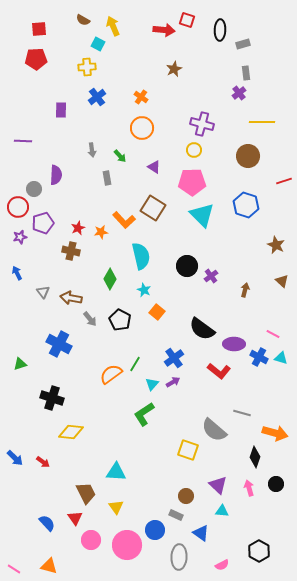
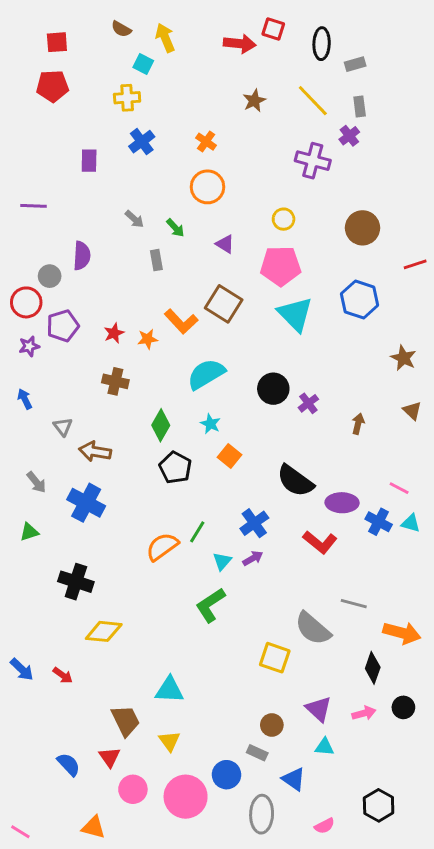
yellow line: (262, 122) -> (313, 101), moved, turned 45
purple cross: (202, 124) -> (313, 161), moved
gray arrow: (92, 150) -> (134, 219), turned -40
brown cross: (71, 251) -> (115, 381), moved
cyan semicircle: (141, 256) -> (206, 374), turned -108
green diamond: (110, 279) -> (161, 425), moved
brown arrow: (71, 298) -> (95, 452), moved
gray arrow: (90, 319) -> (36, 482), moved
pink arrow: (249, 488) -> (364, 713), turned 91
orange triangle: (49, 566) -> (93, 827), moved

